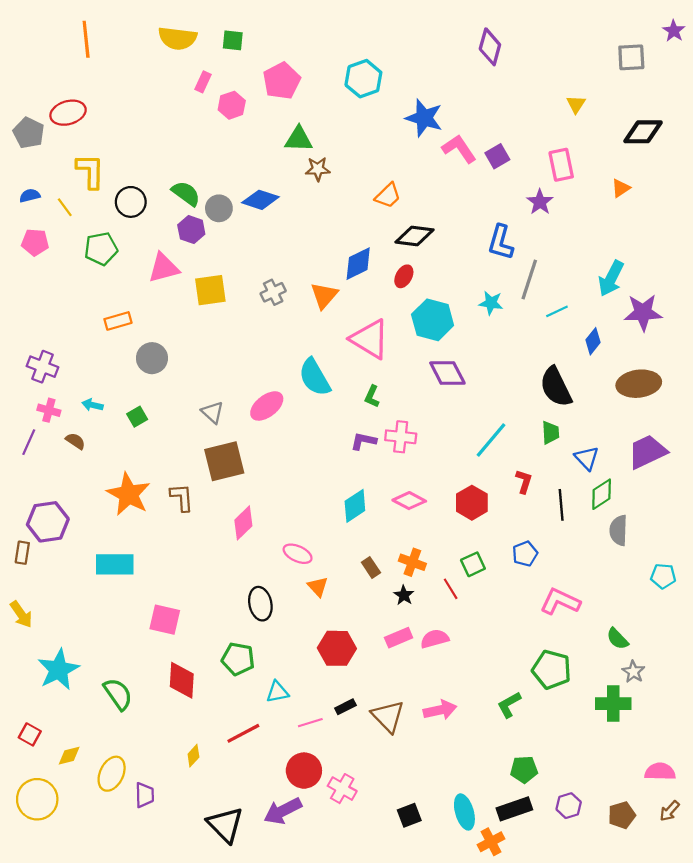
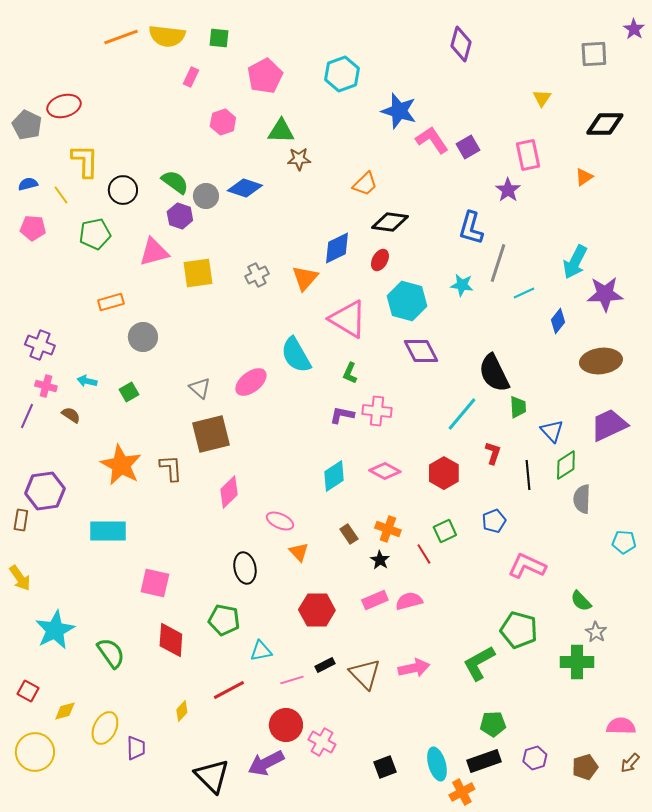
orange line: (86, 39) -> (121, 37), moved, turned 76
pink hexagon: (232, 105) -> (223, 122), moved
black semicircle: (556, 387) -> (494, 373), moved
green L-shape: (509, 705) -> (479, 663), size x1.4

